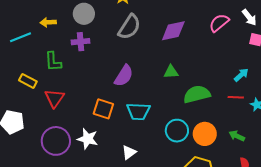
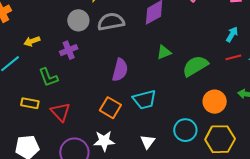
gray circle: (84, 14) -> (78, 20), moved
gray semicircle: (129, 27) -> (111, 22), turned -116
orange square: (103, 109) -> (110, 108), turned 30
cyan circle: (177, 131) -> (185, 130), moved

